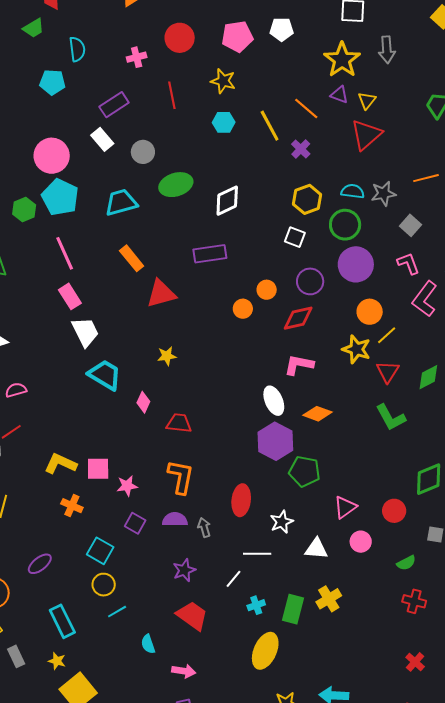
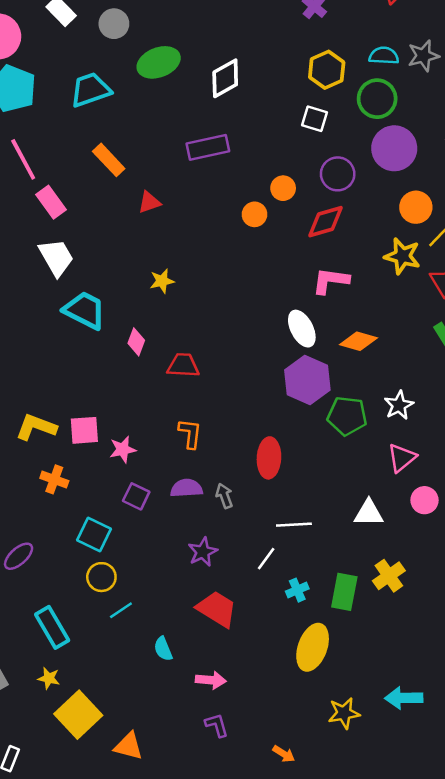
red triangle: (161, 294) -> (149, 202), size x0.6
pink rectangle: (70, 296) -> (51, 202), moved
orange L-shape: (181, 477) -> (190, 434), size x0.7
white star: (282, 522) -> (399, 405), moved

